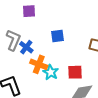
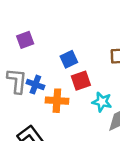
cyan star: (51, 72) -> (102, 102), moved
red square: (75, 72) -> (81, 81), moved

